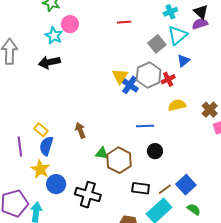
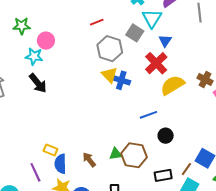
black arrow: (49, 62) -> (38, 83), turned -100
gray hexagon: (149, 75) -> (110, 49), moved
red cross: (168, 79) -> (156, 63), size x1.6
yellow semicircle: (177, 105) -> (172, 85), size x1.4
brown arrow: (80, 130) -> (89, 160), moved

